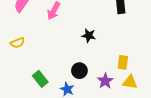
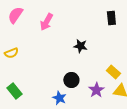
yellow rectangle: (123, 62) -> (113, 72), turned -56
green rectangle: (40, 79) -> (14, 91), moved

